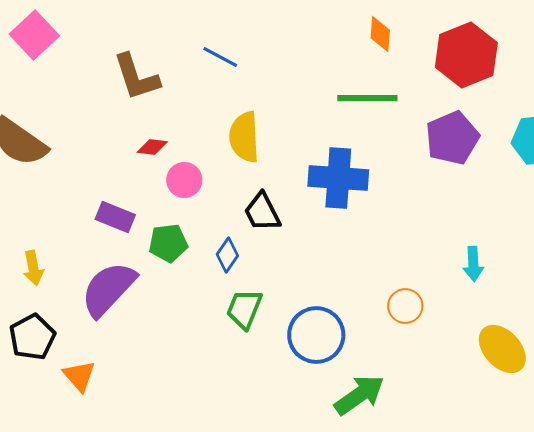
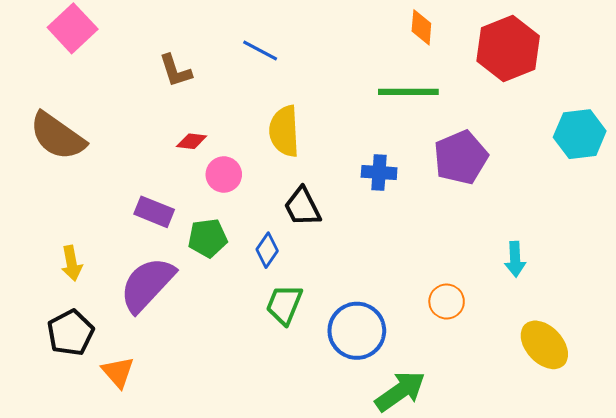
brown L-shape: (136, 77) -> (175, 71), size x0.7
purple pentagon: (452, 138) -> (461, 157), moved
blue cross: (338, 178) -> (379, 172), size x0.6

